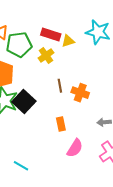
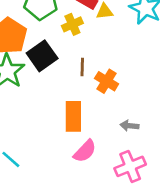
black square: (24, 102) -> (42, 56), moved
orange rectangle: (61, 124) -> (73, 116), size x1.6

